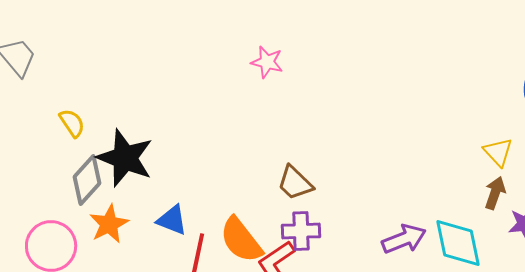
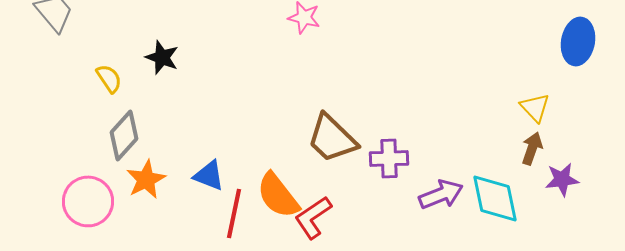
black star: (125, 158) -> (162, 57), moved, size x0.6
brown trapezoid: (295, 183) -> (332, 138), size x1.4
purple cross: (301, 231) -> (389, 158), moved

